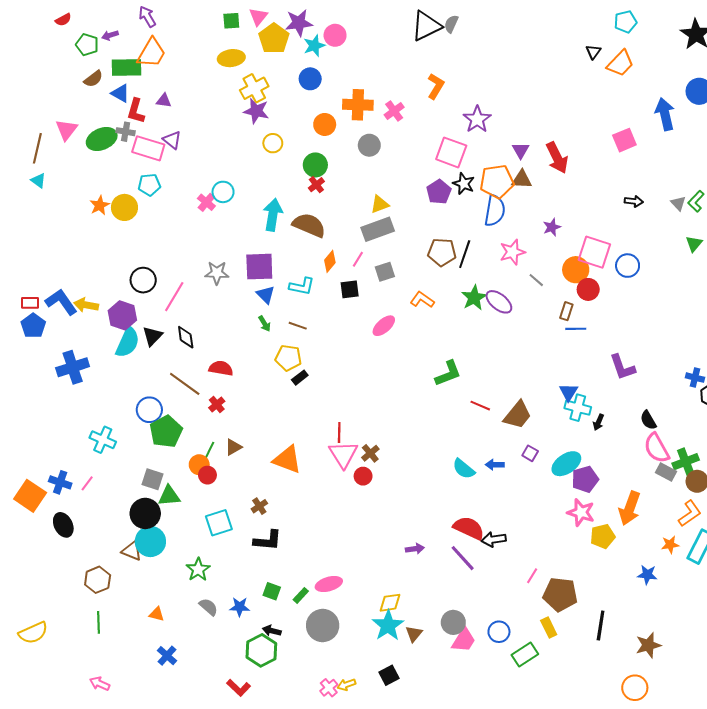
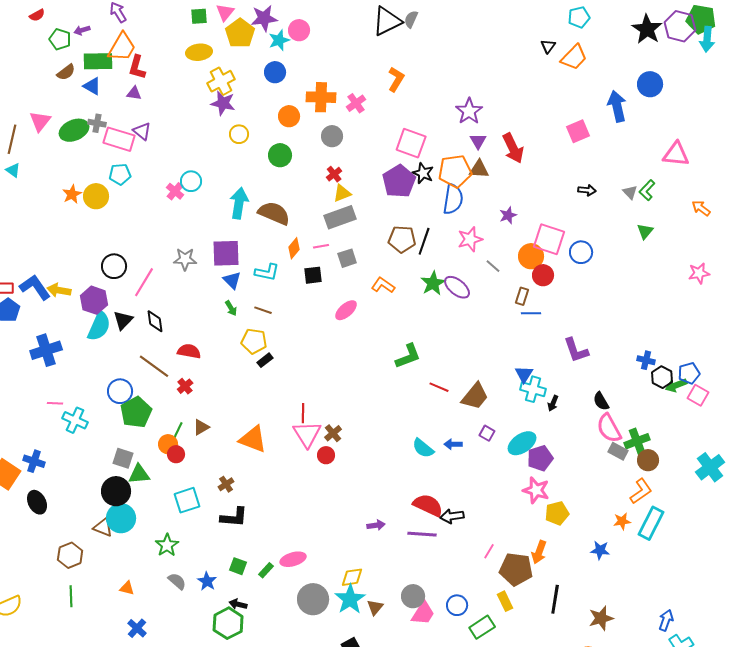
red L-shape: (136, 111) -> (137, 67), moved
purple star: (477, 119) -> (469, 111), moved
red cross: (316, 185) -> (334, 174), moved
purple pentagon: (439, 192) -> (399, 181), size x1.4
pink line: (358, 259) -> (321, 246), turned 49
pink line: (87, 483) -> (55, 403), moved, turned 56
orange arrow: (630, 508) -> (539, 552), moved, size x0.7
purple line: (463, 558) -> (422, 534), turned -44
blue star: (240, 607) -> (207, 581), turned 30
gray circle: (323, 625) -> (313, 599), moved

